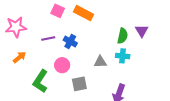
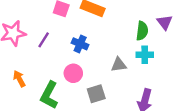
purple line: (48, 39) -> (44, 40), moved, turned -40
orange arrow: (19, 57) -> (19, 79), moved, turned -72

